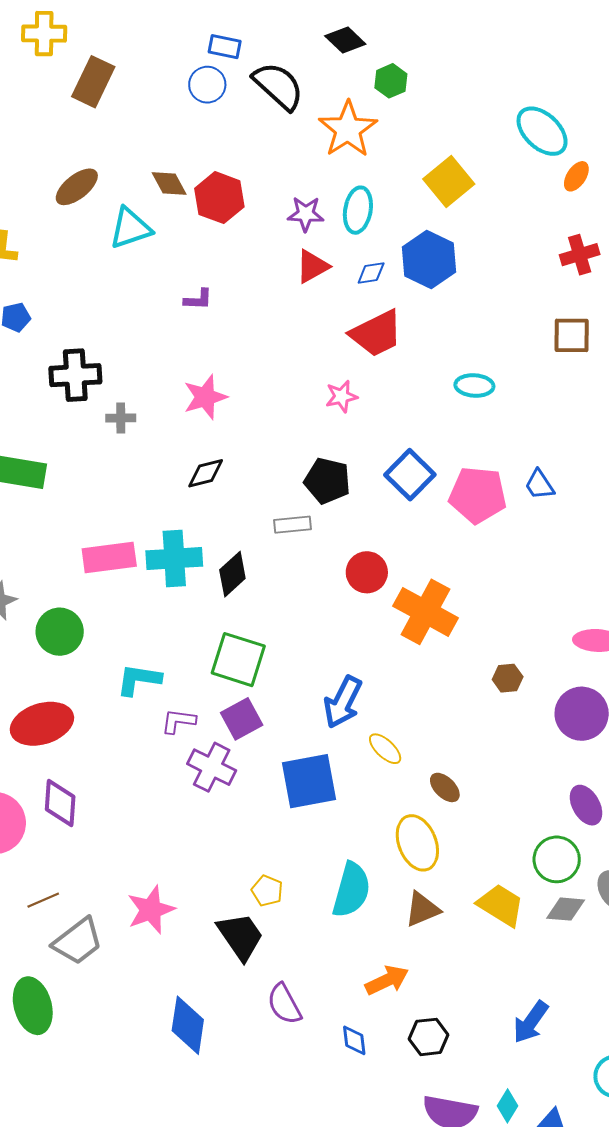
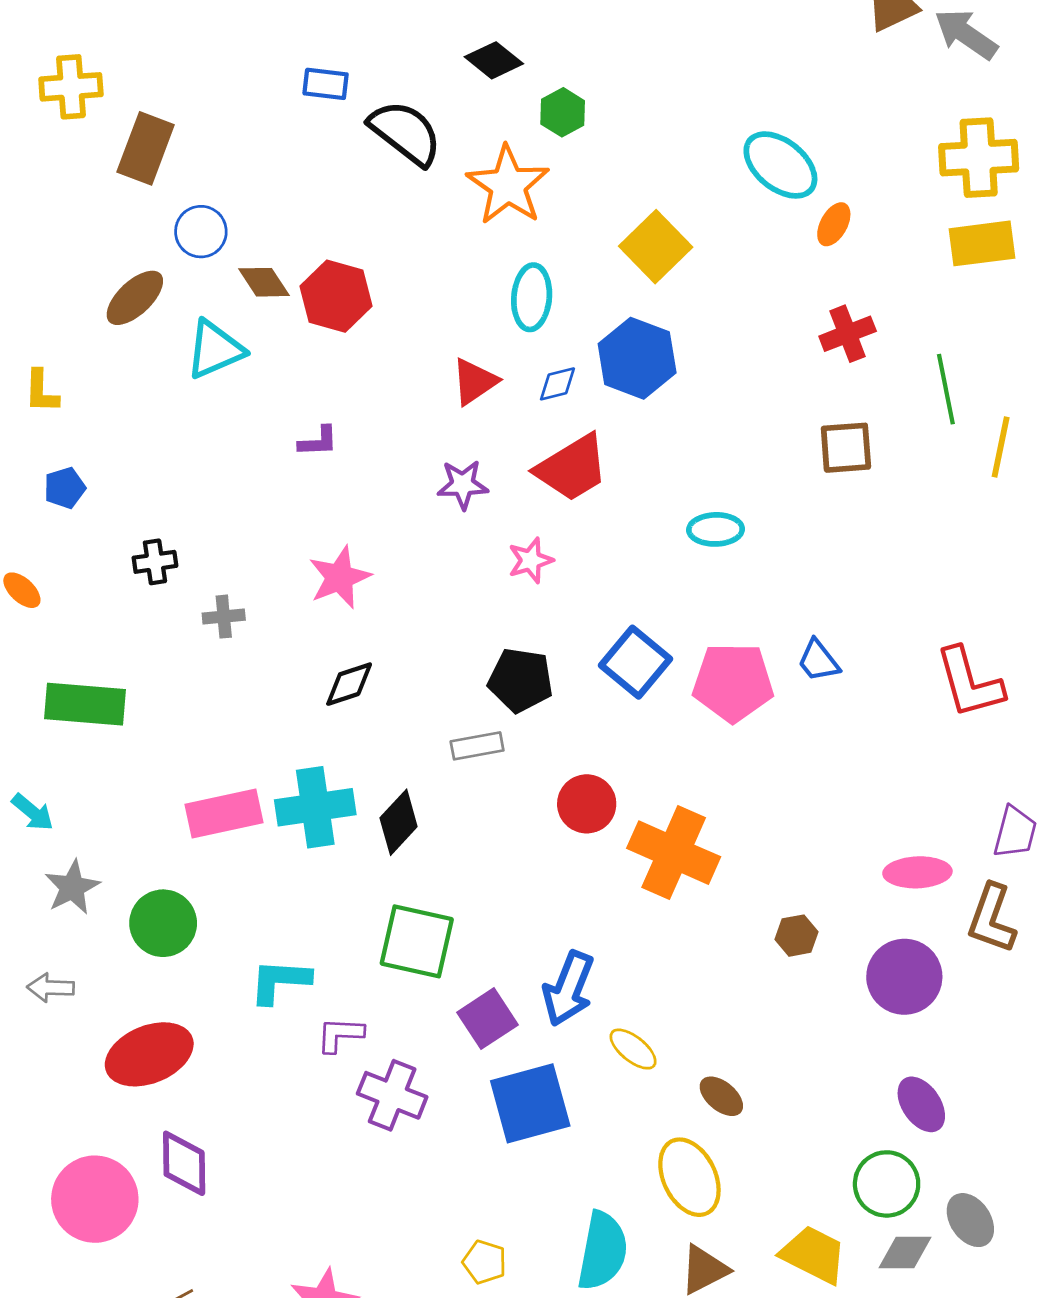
blue circle: (207, 85) -> (201, 232), moved
purple star: (306, 214) -> (463, 485), moved
black cross: (75, 375) -> (155, 562), size x0.6
purple square: (242, 719) -> (487, 1019), moved

